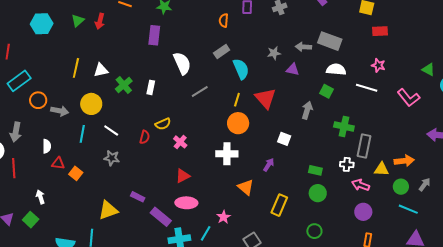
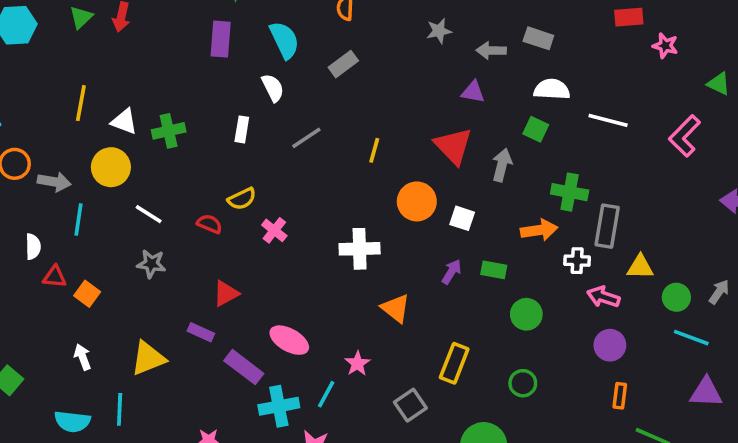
gray rectangle: (330, 41) -> (538, 38), size x0.7
gray star: (274, 53) -> (439, 31), moved
white semicircle: (182, 63) -> (273, 88), size x0.7
pink star: (378, 65) -> (665, 46), moved
cyan semicircle: (241, 69) -> (284, 40), moved
white triangle: (101, 70) -> (124, 121), moved, turned 35
green cross: (124, 85) -> (169, 131), turned 30
white rectangle: (151, 87) -> (242, 129), moved
red triangle: (266, 98) -> (453, 146), moved
pink L-shape: (409, 98) -> (685, 136), turned 85
orange circle: (238, 123) -> (417, 201), moved
cyan line: (82, 134) -> (79, 220), moved
red semicircle: (145, 137) -> (209, 224), turned -80
orange arrow: (404, 161) -> (539, 230), moved
purple arrow: (269, 165) -> (452, 272), moved
green rectangle: (315, 170) -> (494, 270), moved
red triangle: (183, 176) -> (226, 294), moved
white arrow: (40, 197) -> (83, 357), moved
pink ellipse: (186, 203) -> (289, 340), turned 30
yellow rectangle: (279, 205) -> (454, 363), moved

